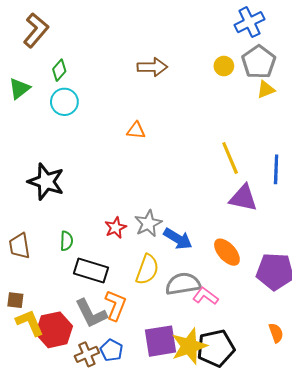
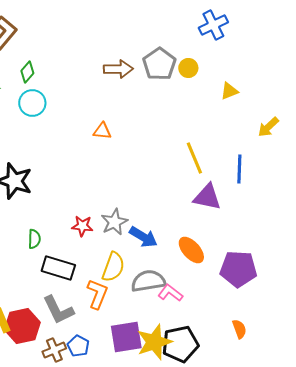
gray pentagon: (259, 62) -> (159, 64), moved
red star: (116, 228) -> (82, 226), turned 30
orange L-shape: (116, 305) -> (97, 294), moved

